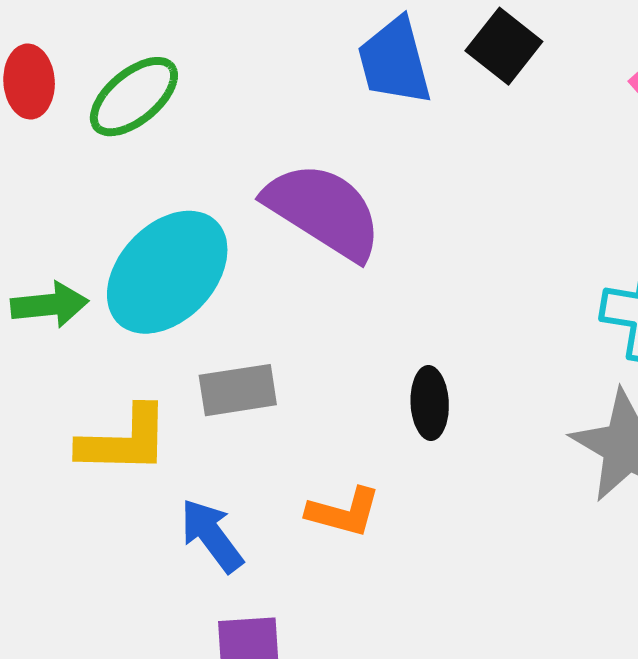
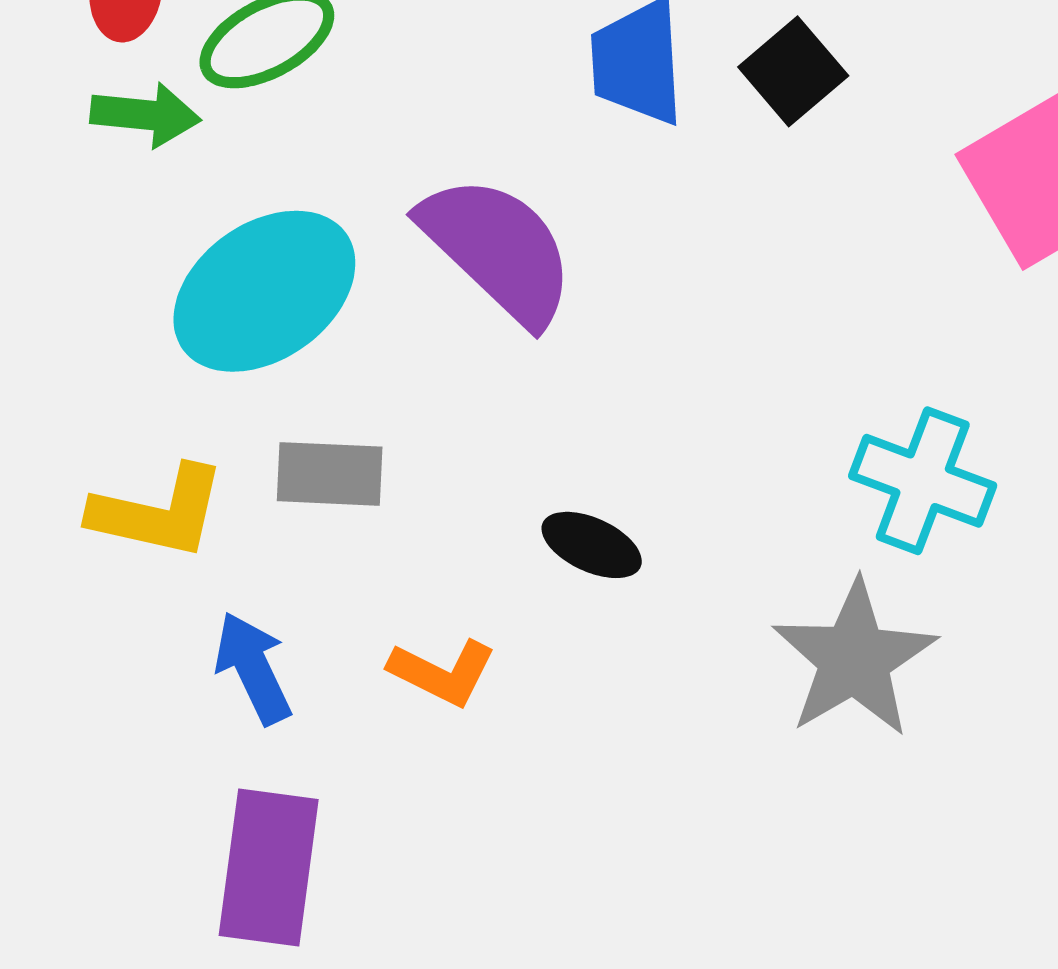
green arrow: (50, 305) -> (145, 115), moved
black ellipse: (430, 403) -> (592, 545), turned -74

